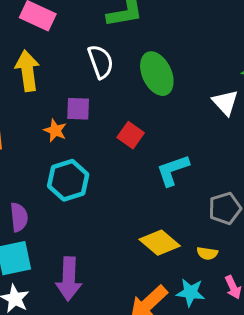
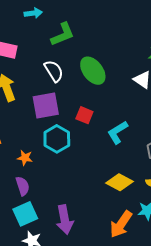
purple square: (78, 109) -> (46, 105), size x1.6
orange star: (55, 130) -> (25, 158), moved
cyan hexagon: (68, 180) -> (57, 139), moved

